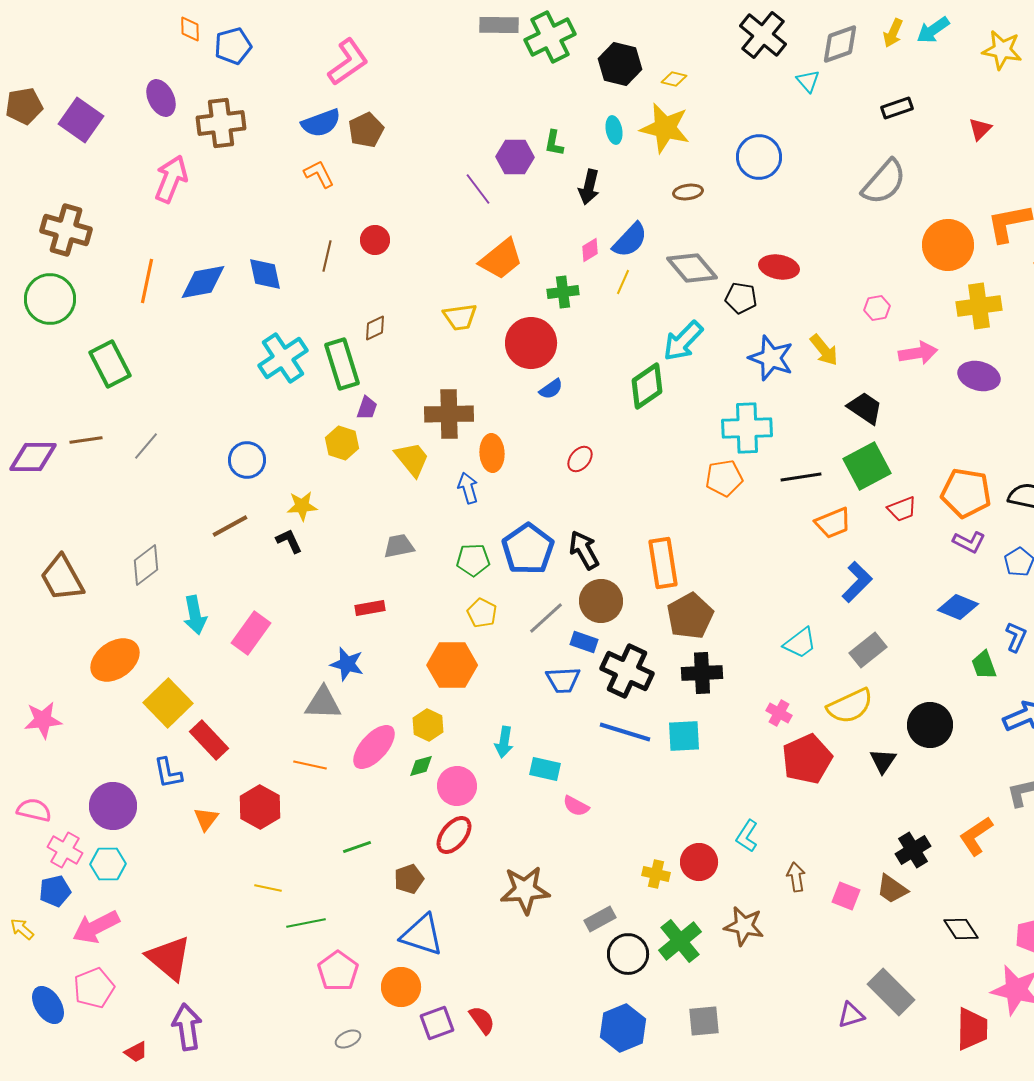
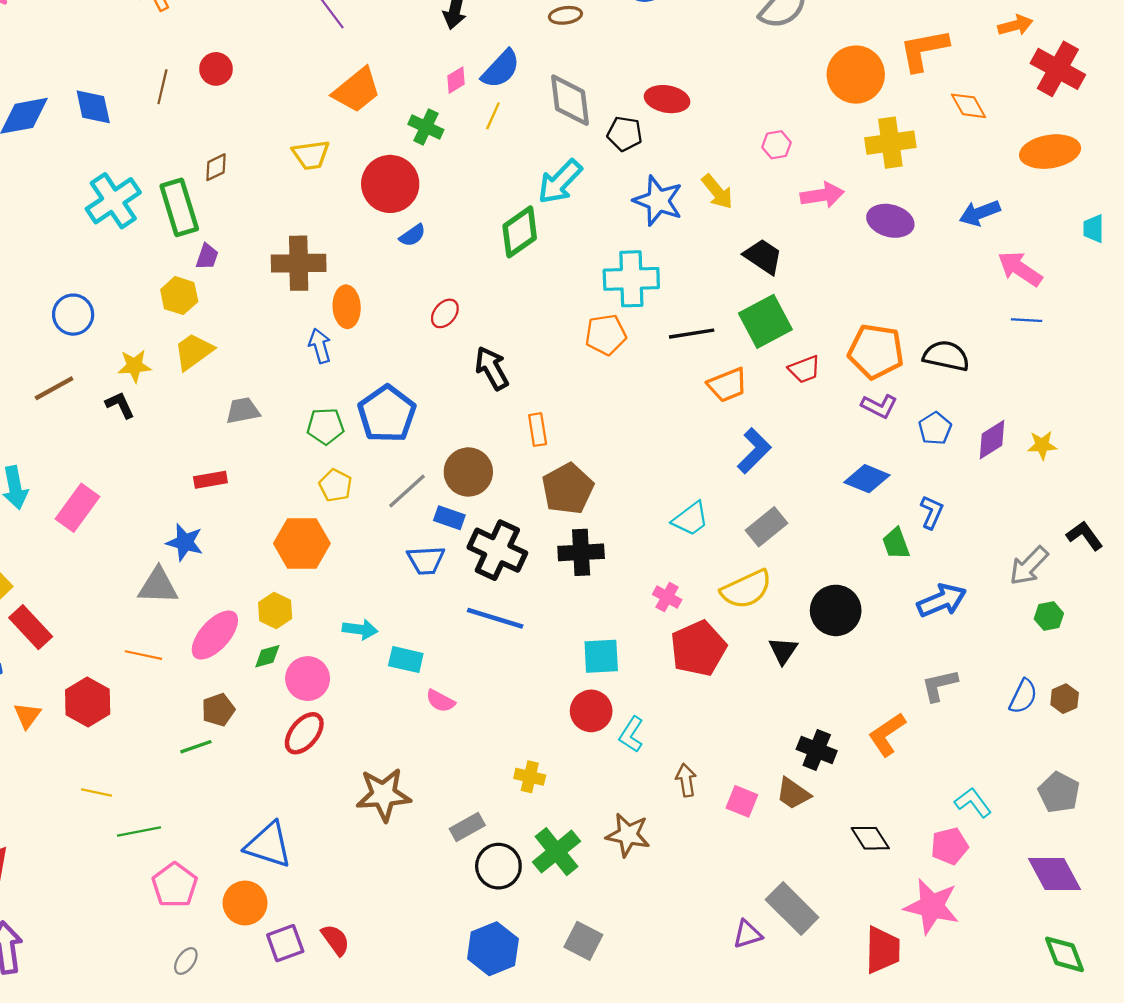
gray diamond: (692, 268) -> (570, 100), turned 33
green cross: (563, 292) -> (426, 127), turned 32
yellow trapezoid: (412, 459) -> (194, 351), moved, turned -87
black arrow: (584, 550) -> (492, 368), moved
orange rectangle: (663, 563) -> (538, 430), size x0.6
cyan square: (684, 736) -> (601, 656), moved
cyan arrow: (504, 742) -> (360, 629), turned -92
black cross: (913, 850) -> (817, 750), turned -36
red circle: (699, 862) -> (591, 711), moved
brown pentagon: (409, 879) -> (218, 710), moved
gray square: (704, 1021) -> (583, 941), turned 32
gray ellipse: (348, 1039) -> (186, 961), turned -30

